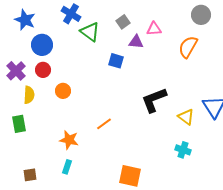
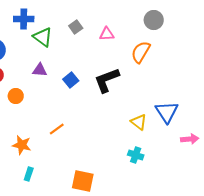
blue cross: (71, 14) -> (24, 19), turned -30
purple triangle: (136, 42) -> (40, 70), moved
blue square: (116, 61) -> (71, 80), moved, turned 35
black L-shape: (154, 100) -> (107, 80), moved
cyan rectangle: (67, 167) -> (29, 174), moved

